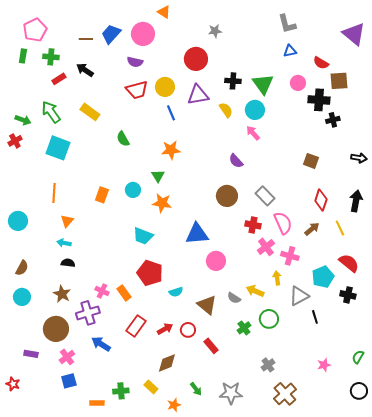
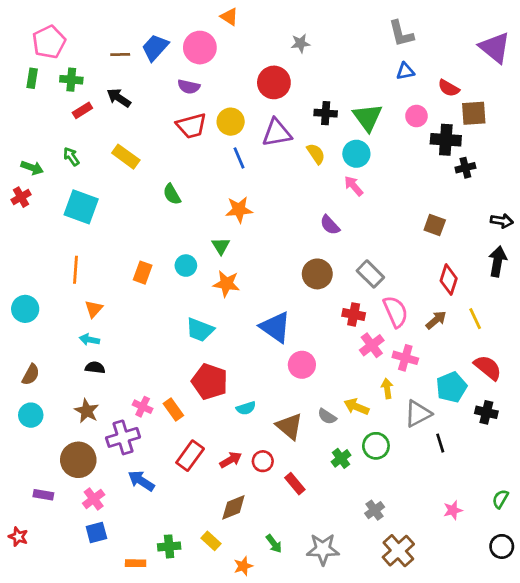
green arrow: (51, 112) -> (71, 157), size x0.6
black arrow: (356, 201) -> (498, 261), moved
blue triangle: (197, 234) -> (275, 327), turned 40

